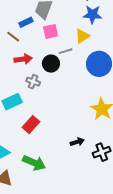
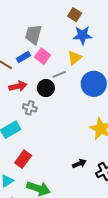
blue rectangle: (26, 22) -> (23, 57), moved
pink square: (51, 31) -> (42, 56), turned -35
red rectangle: (31, 125) -> (23, 159), moved

